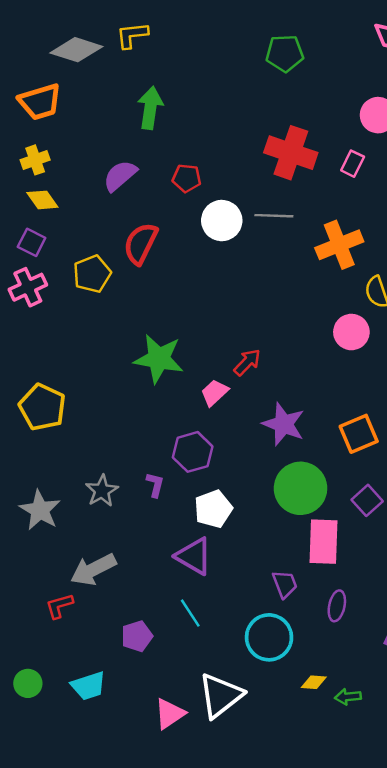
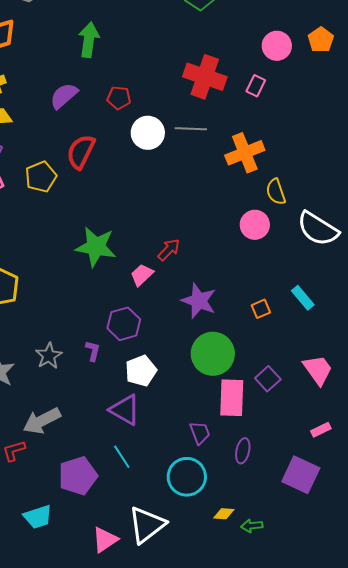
orange square: (359, 434) -> (261, 309), size x0.6
purple square: (367, 500) -> (268, 379), moved
purple pentagon: (137, 636) -> (78, 476), size x1.5

